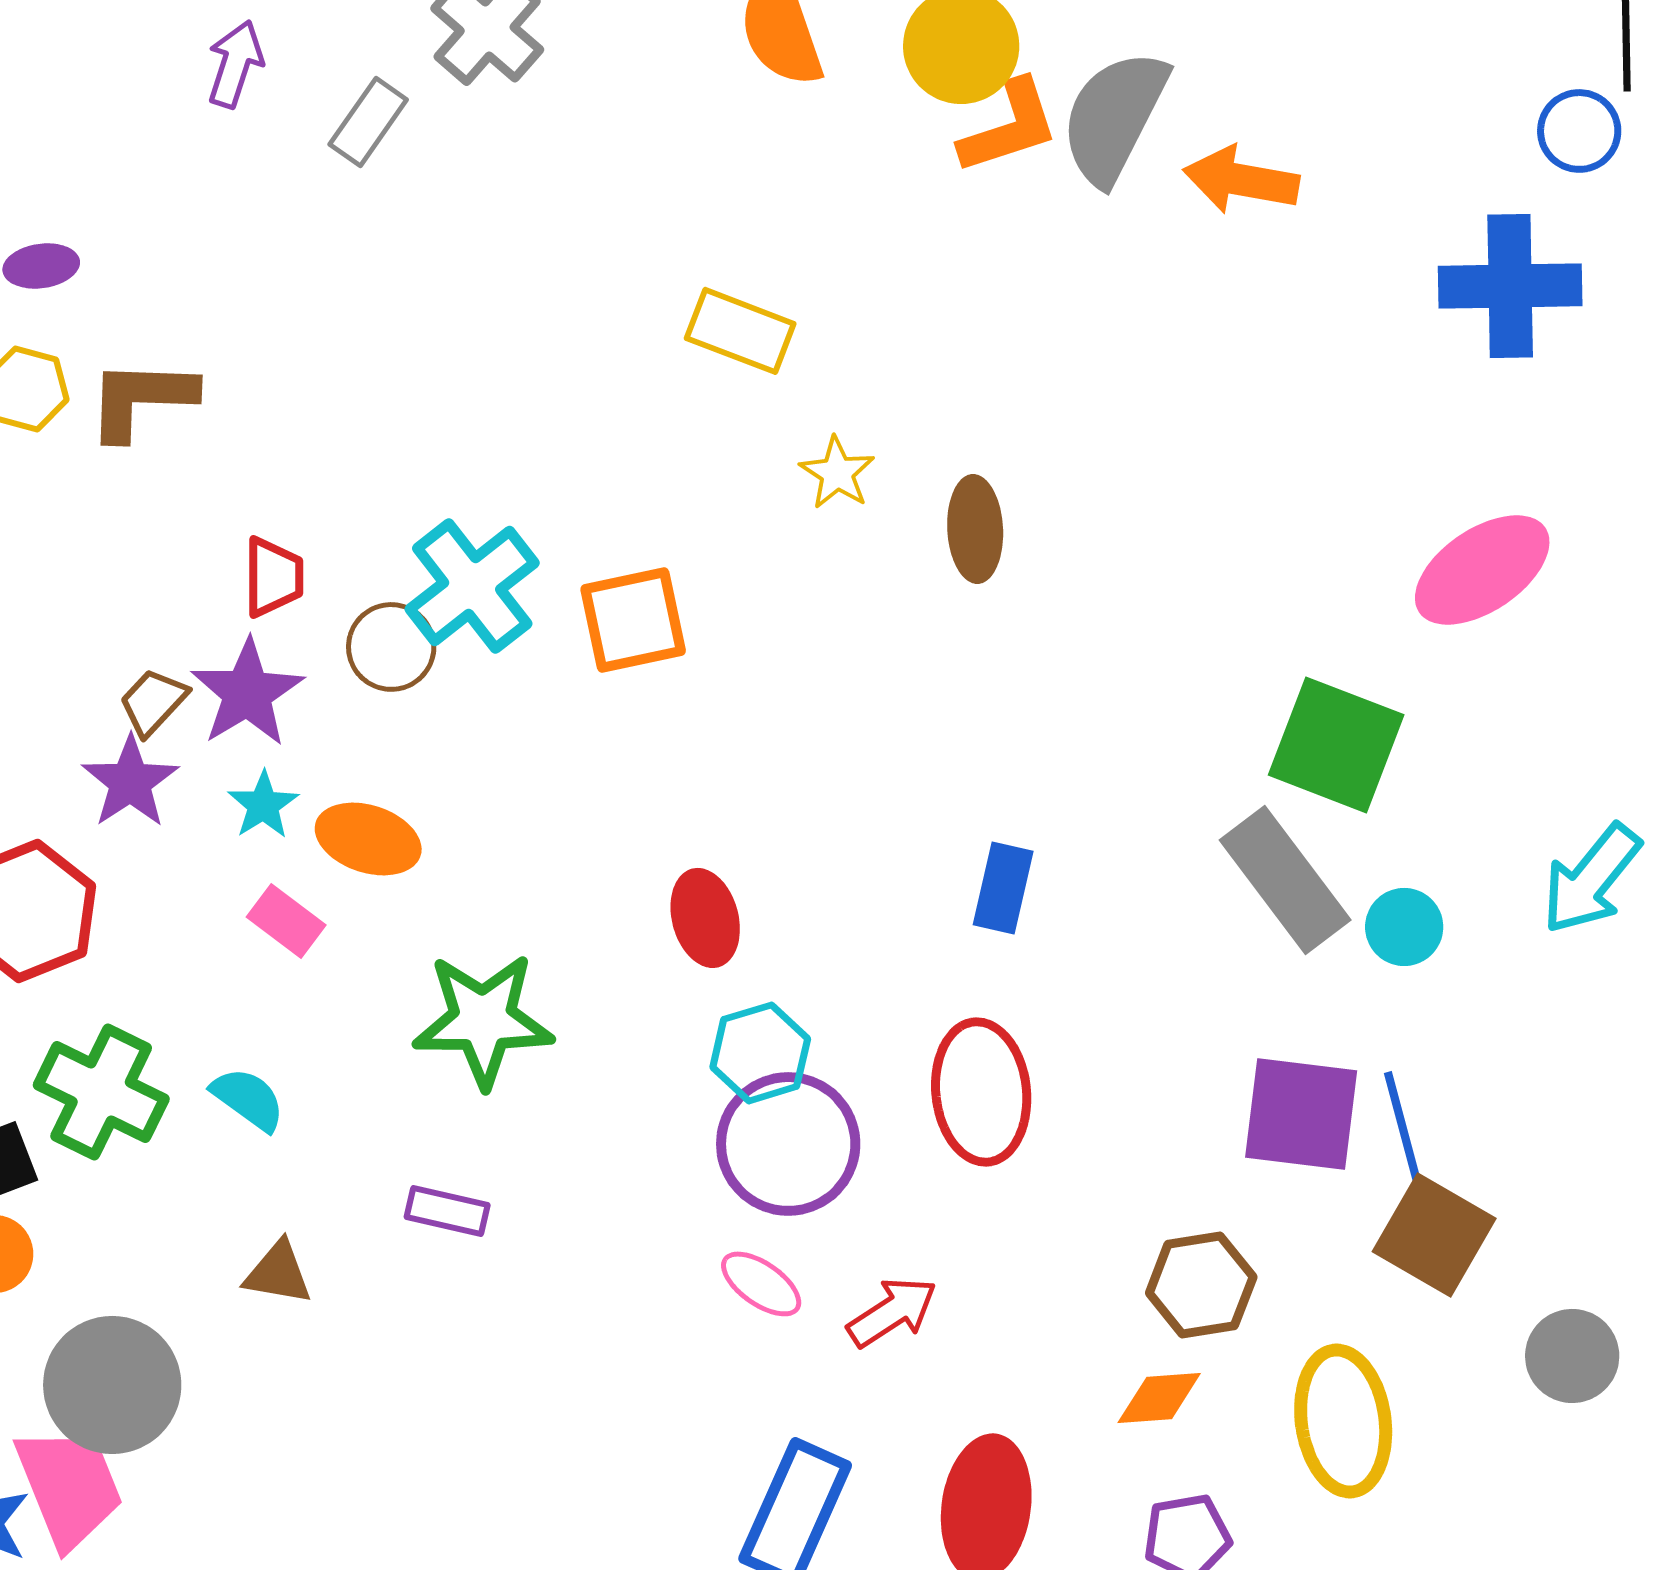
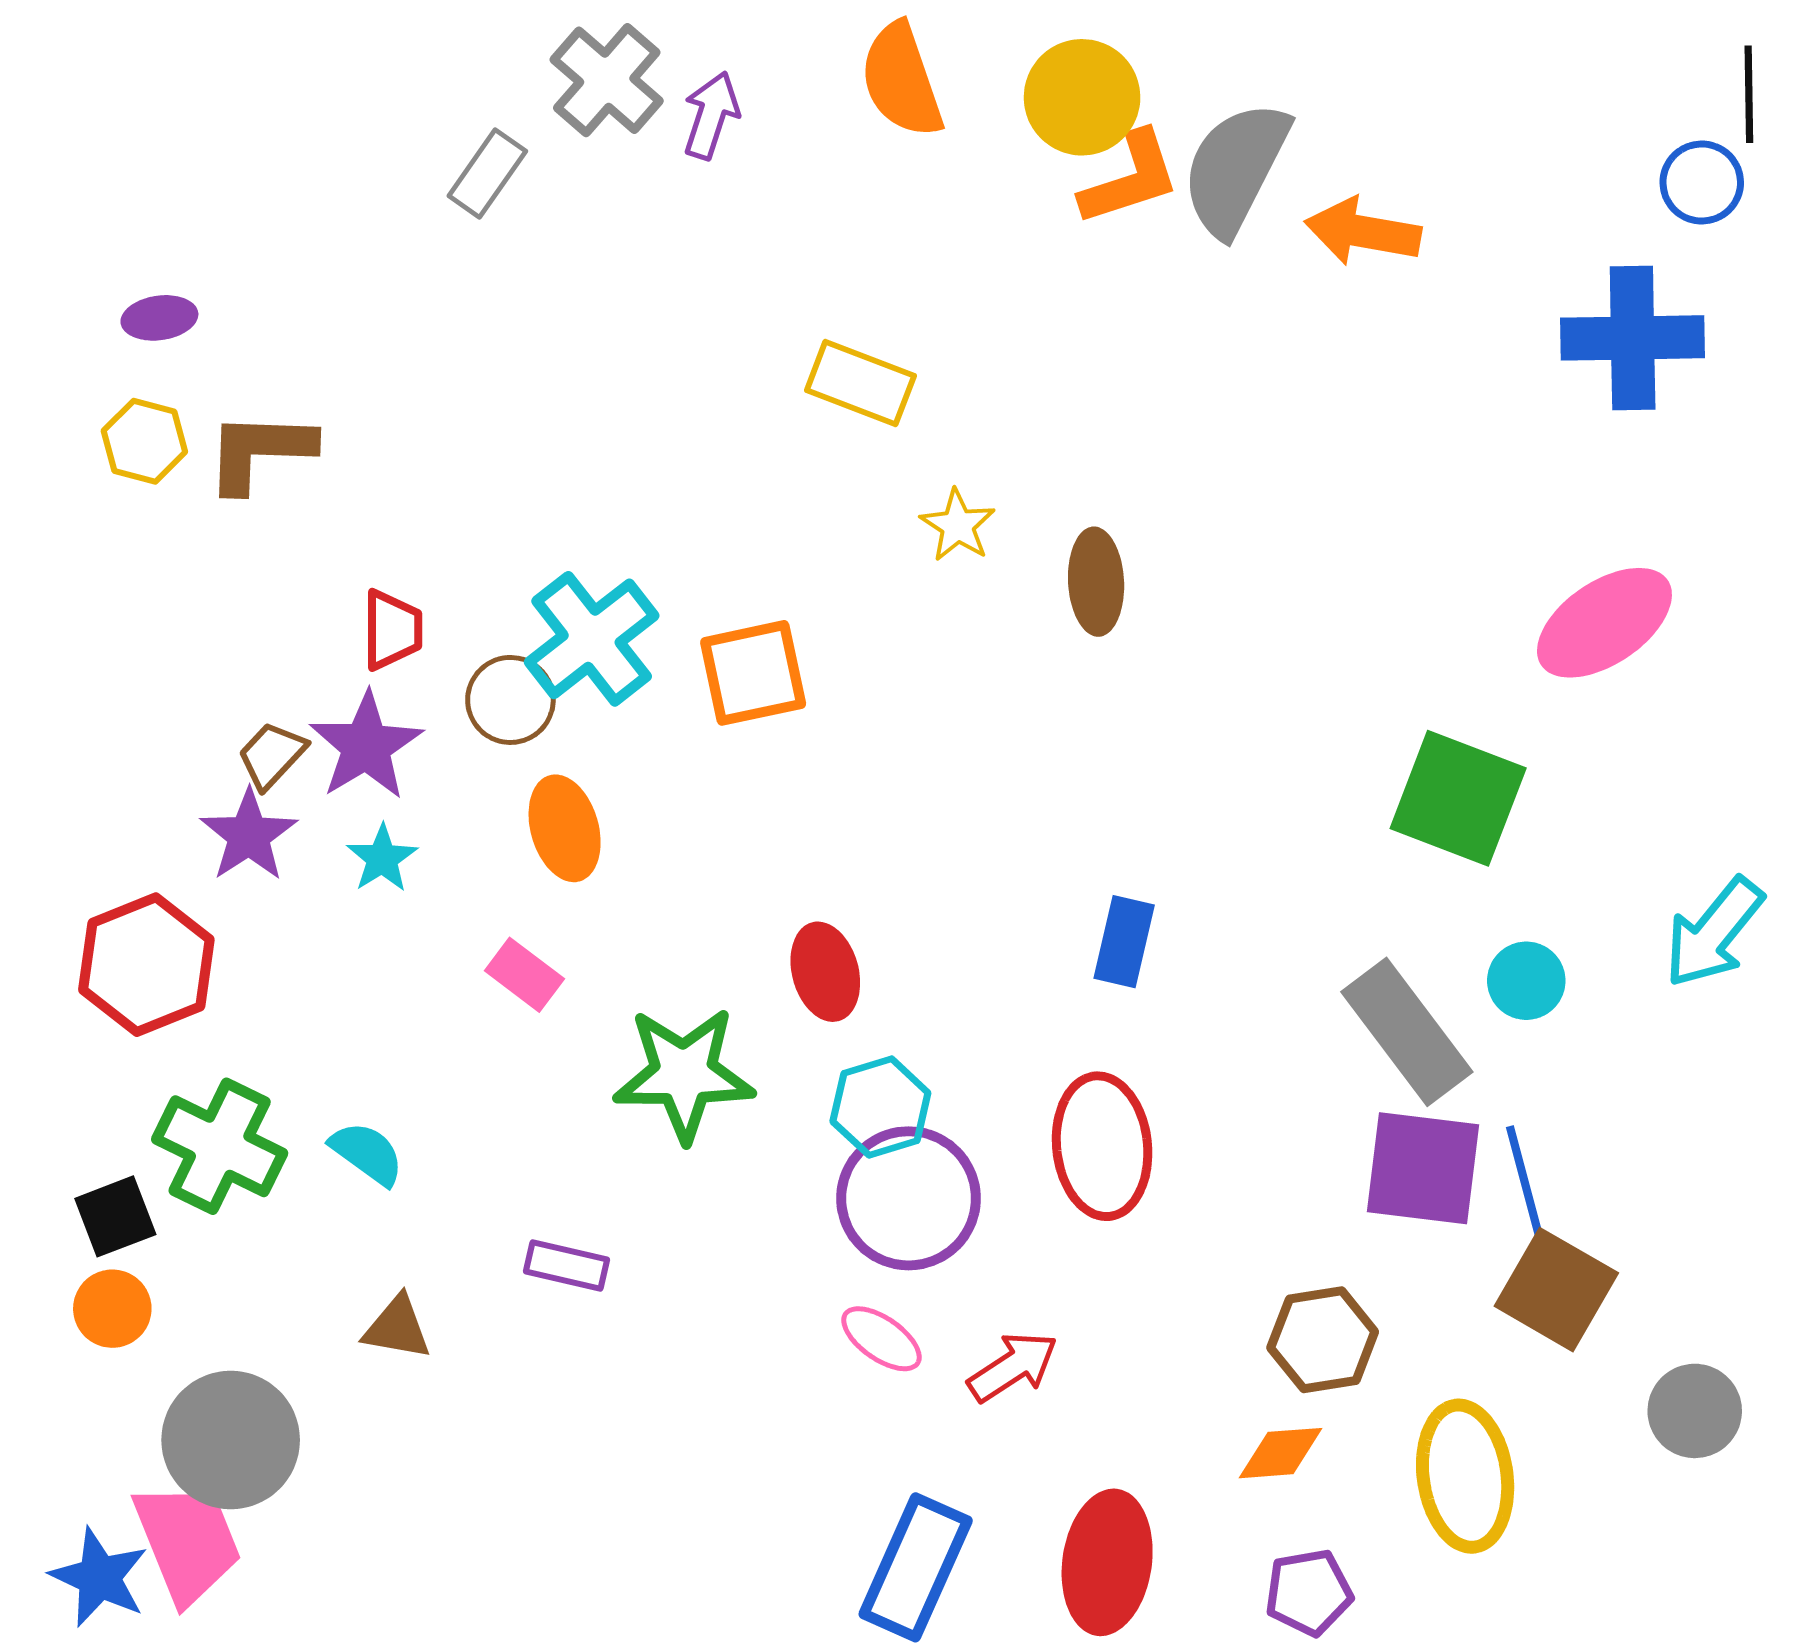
purple arrow: (235, 64) -> (711, 115), moved
orange ellipse: (368, 839) -> (565, 828), moved, turned 56
gray rectangle: (1285, 880) -> (1407, 1032), moved
pink rectangle: (286, 921) -> (524, 975), moved
green star: (483, 1020) -> (684, 1074), moved

